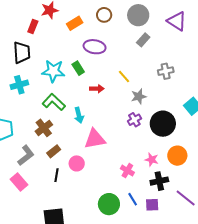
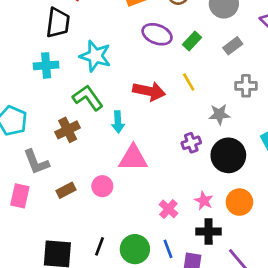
gray rectangle: (143, 40) -> (233, 46), moved
green rectangle: (78, 68) -> (192, 41), moved, turned 64
red arrow: (97, 89) -> (149, 91), size x1.6
gray star: (139, 96) -> (219, 114), moved
brown rectangle: (54, 151) -> (66, 190), moved
gray L-shape: (26, 155) -> (36, 162), turned 95
black line: (57, 175) -> (99, 246), moved
pink rectangle: (19, 182) -> (20, 196), turned 42

